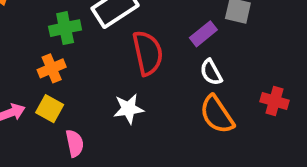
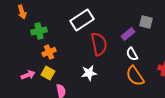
green cross: (65, 28) -> (39, 31), moved

